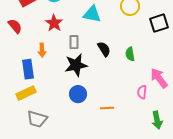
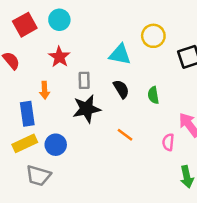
cyan triangle: (92, 14) -> (120, 54), moved
blue circle: (78, 94) -> (56, 145), moved
orange line: (107, 108) -> (125, 135), moved, turned 40

